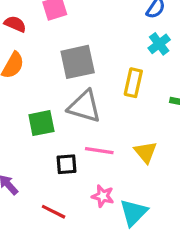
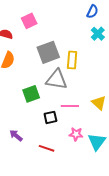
yellow rectangle: (133, 83) -> (72, 60), moved

